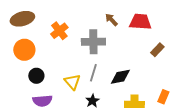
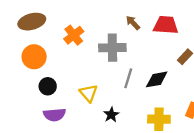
gray line: (93, 73) -> (128, 78), moved
black diamond: (120, 77) -> (157, 79), moved

